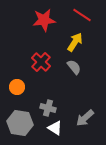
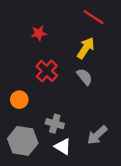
red star: (44, 20) -> (39, 33), moved, size x0.6

